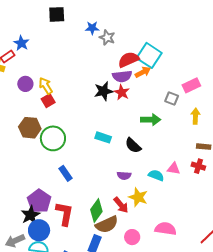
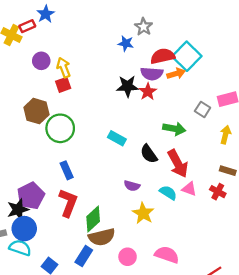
blue star: (92, 28) -> (126, 43), moved
red arrow: (121, 205) -> (178, 164), moved, size x1.4
red L-shape: (65, 214) -> (68, 203), moved

